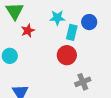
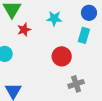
blue circle: (89, 22) -> (89, 13), moved
cyan rectangle: (72, 32) -> (84, 35), moved

